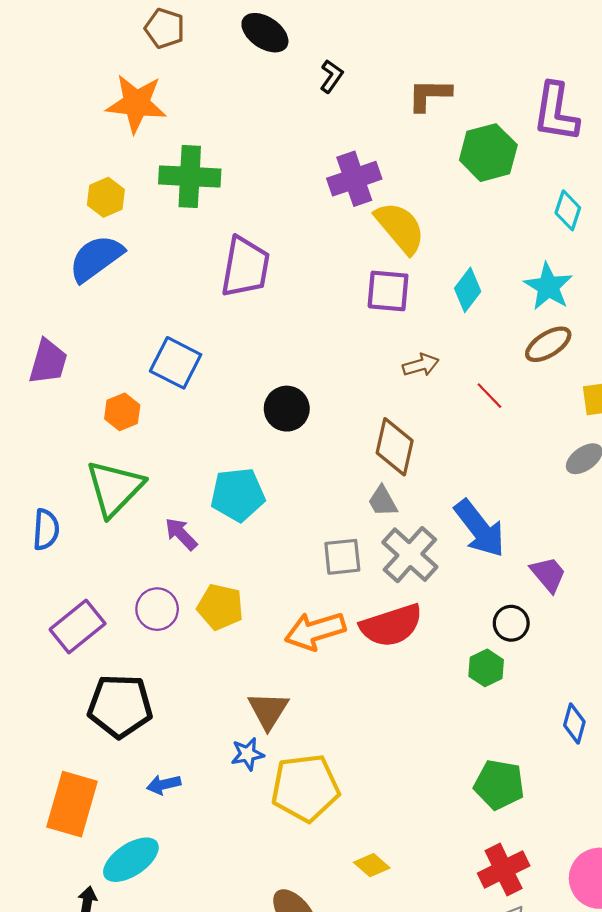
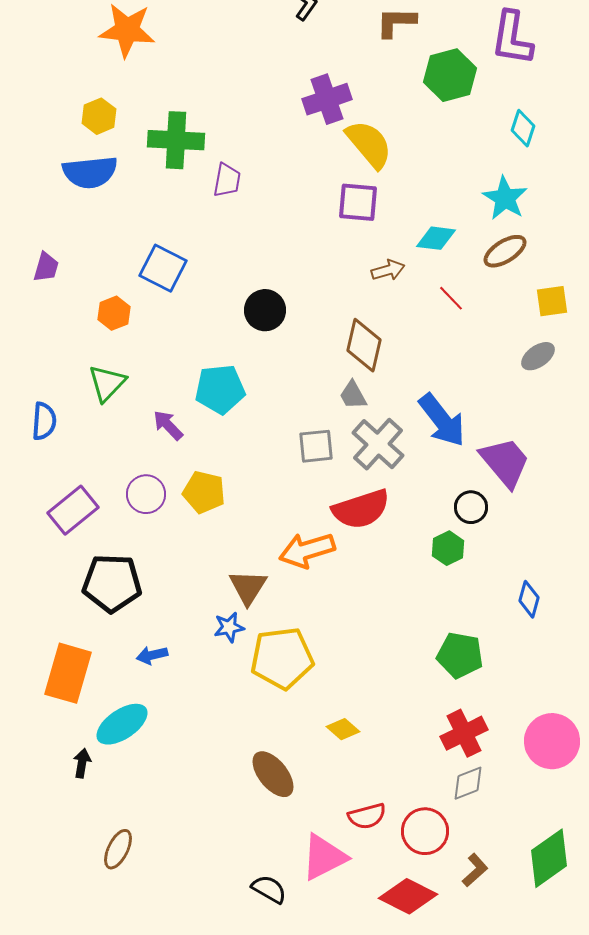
green cross: (190, 177) -> (176, 140), moved
blue semicircle: (96, 258) -> (90, 172), turned -150
purple trapezoid: (245, 267) -> (227, 180), size x0.6
cyan diamond: (468, 290) -> (436, 238), moved, turned 60
purple trapezoid: (48, 362) -> (46, 267), size x0.7
green triangle: (115, 488) -> (107, 383), size x0.7
purple trapezoid: (548, 574) -> (505, 462), size x1.5
orange arrow: (315, 631) -> (307, 550), moved

